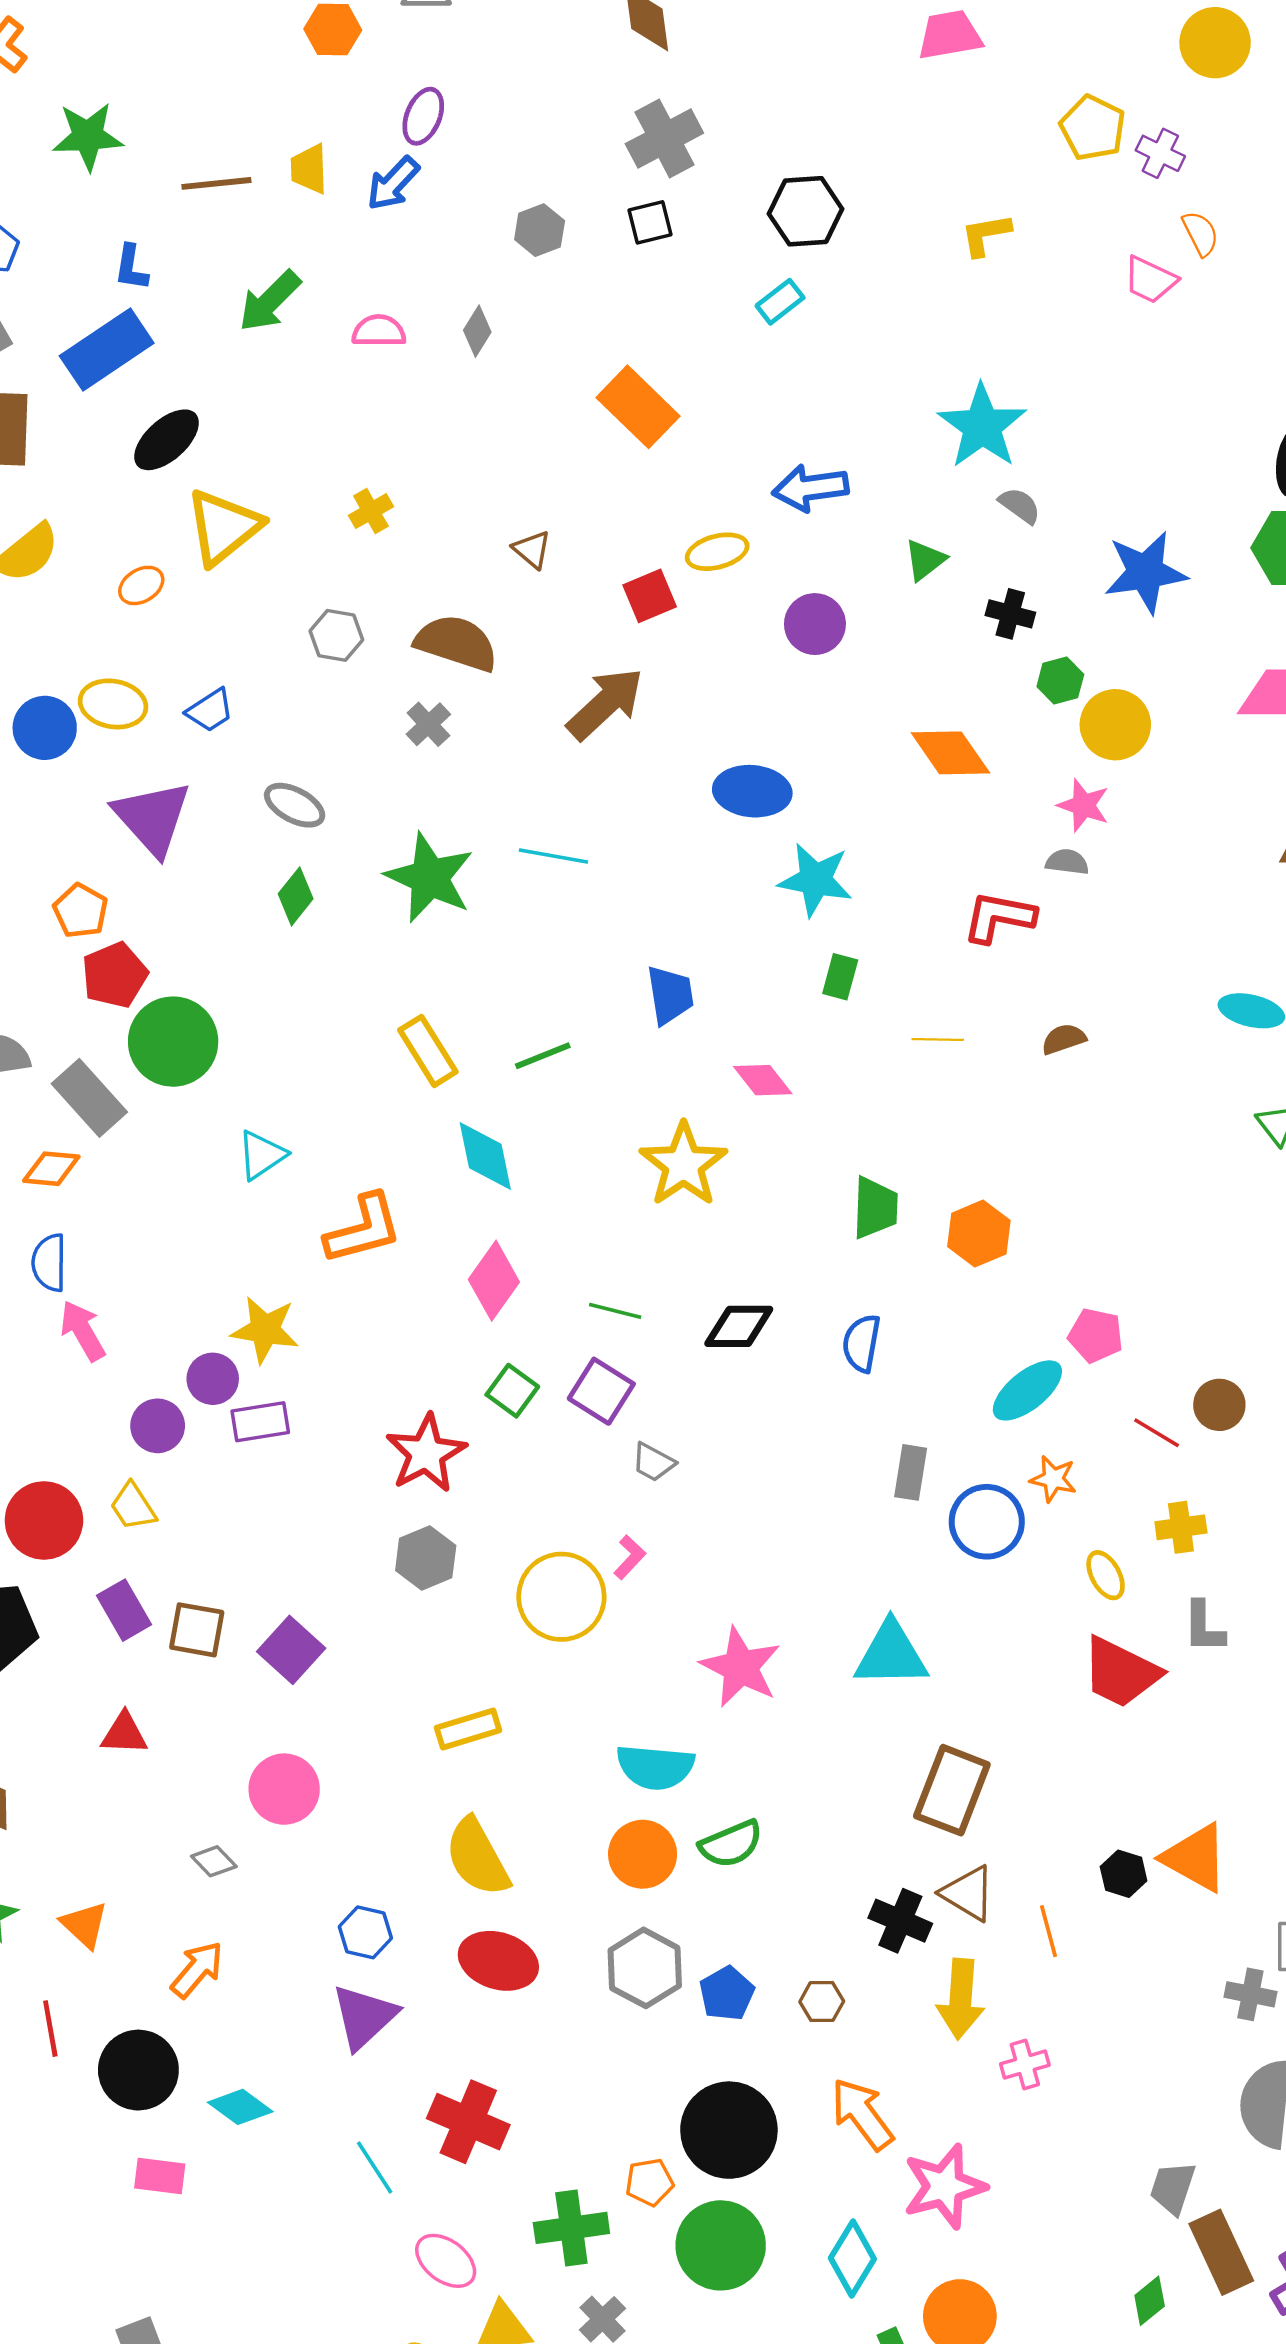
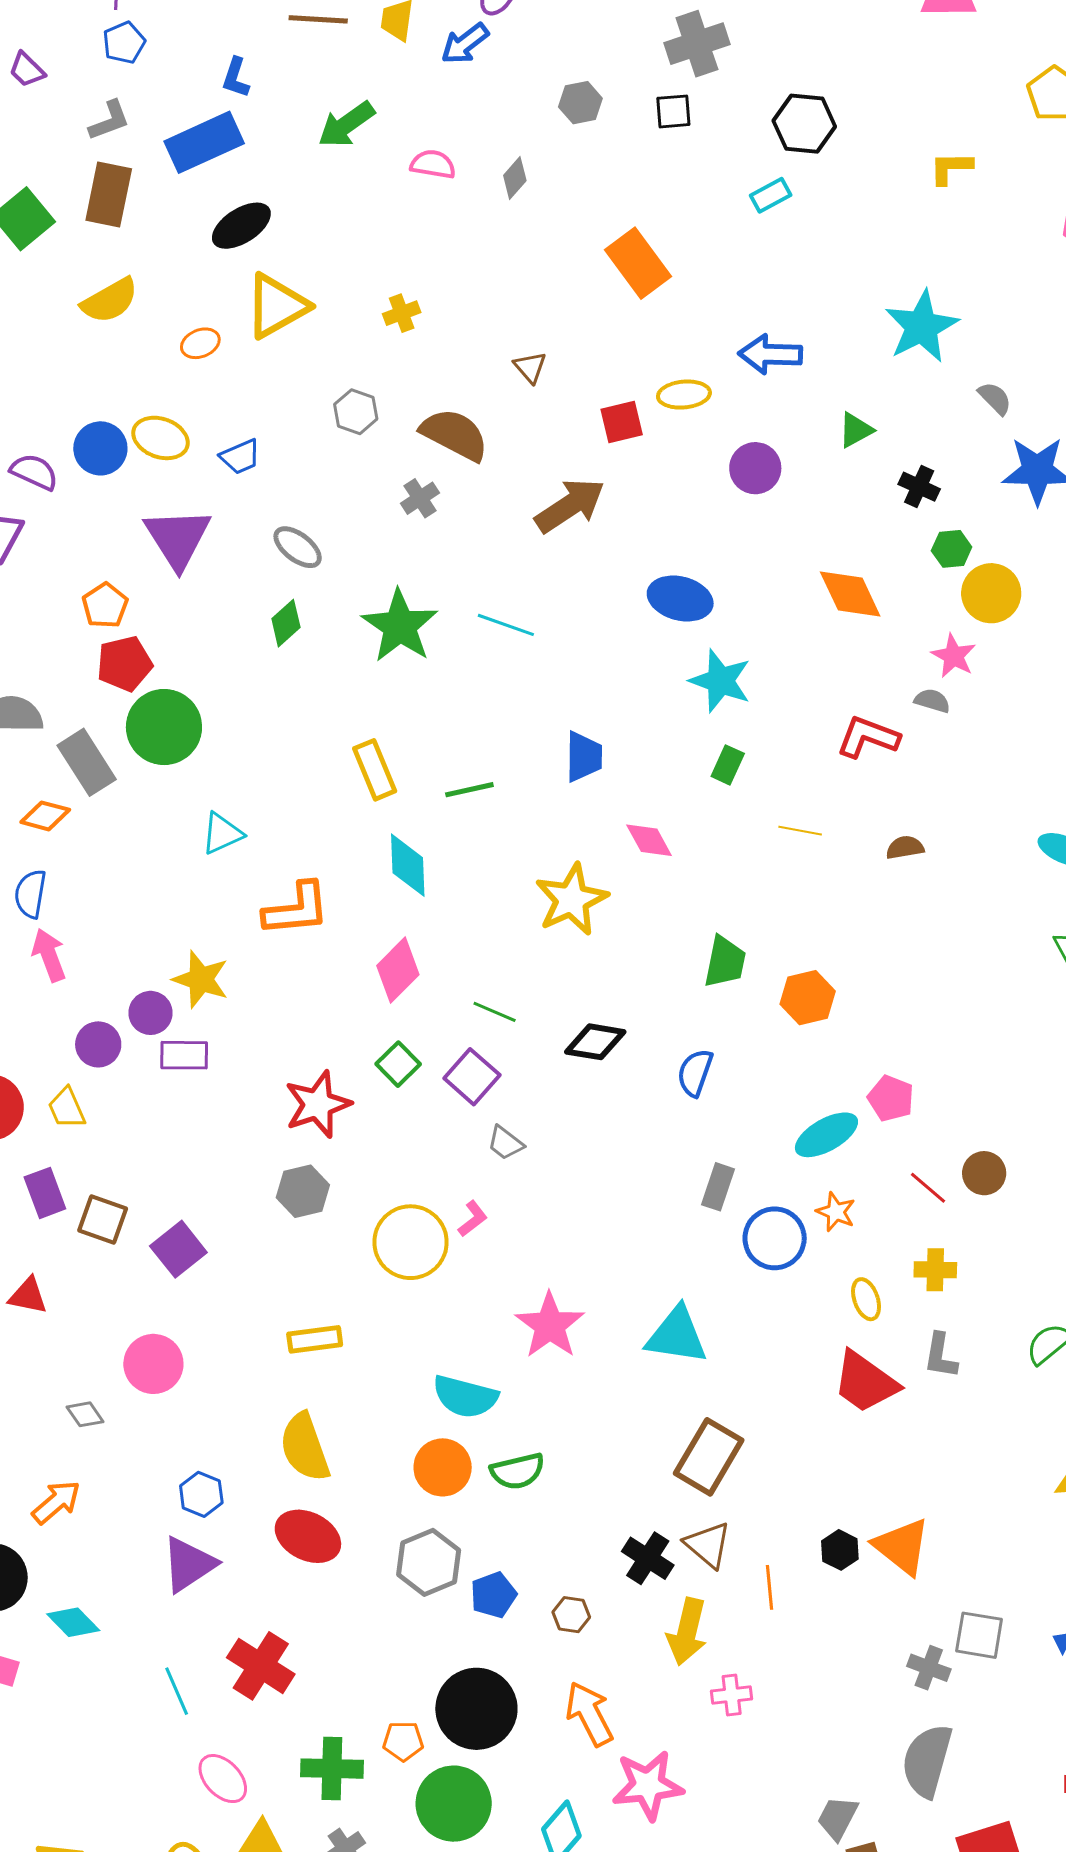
gray semicircle: (1020, 506) -> (995, 398), moved

